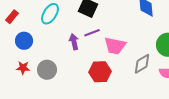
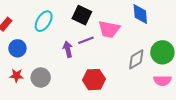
pink trapezoid: (115, 46) -> (109, 29), moved
gray diamond: (142, 64) -> (136, 59), moved

